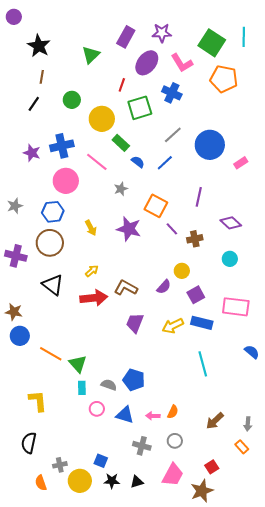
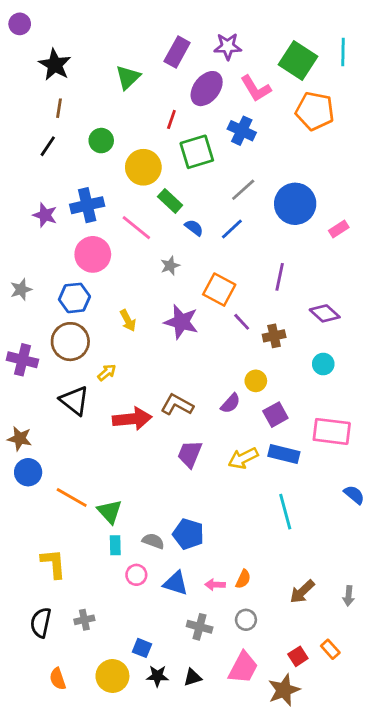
yellow arrow: (92, 271) -> (107, 372), moved
orange rectangle: (242, 447) -> (330, 649), moved
gray cross: (60, 465) -> (84, 620), moved

